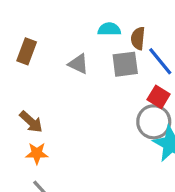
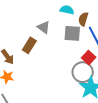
brown rectangle: (27, 51) -> (29, 45), moved

